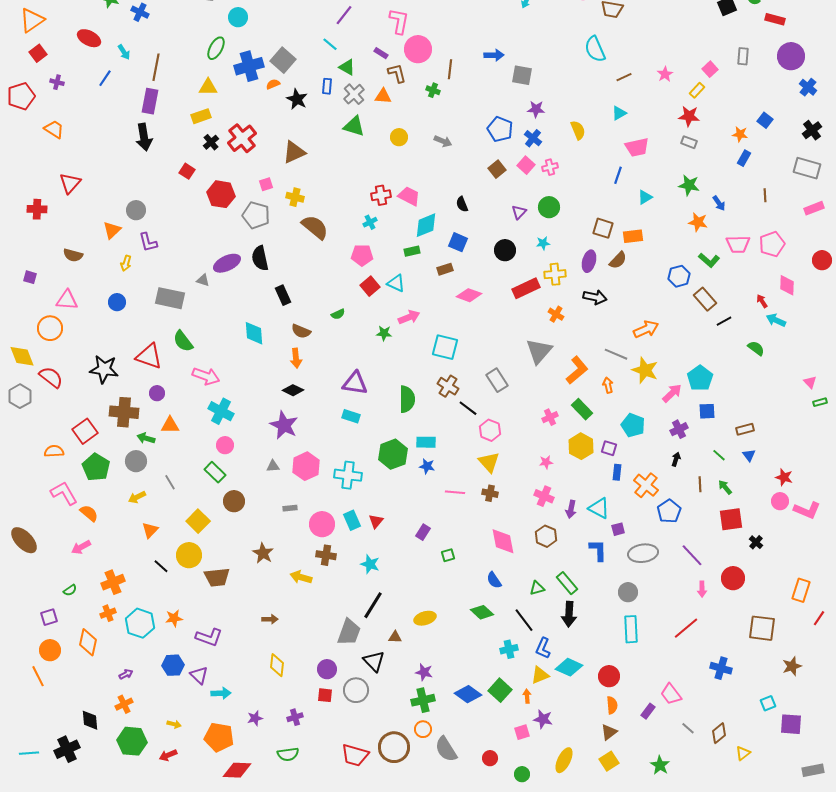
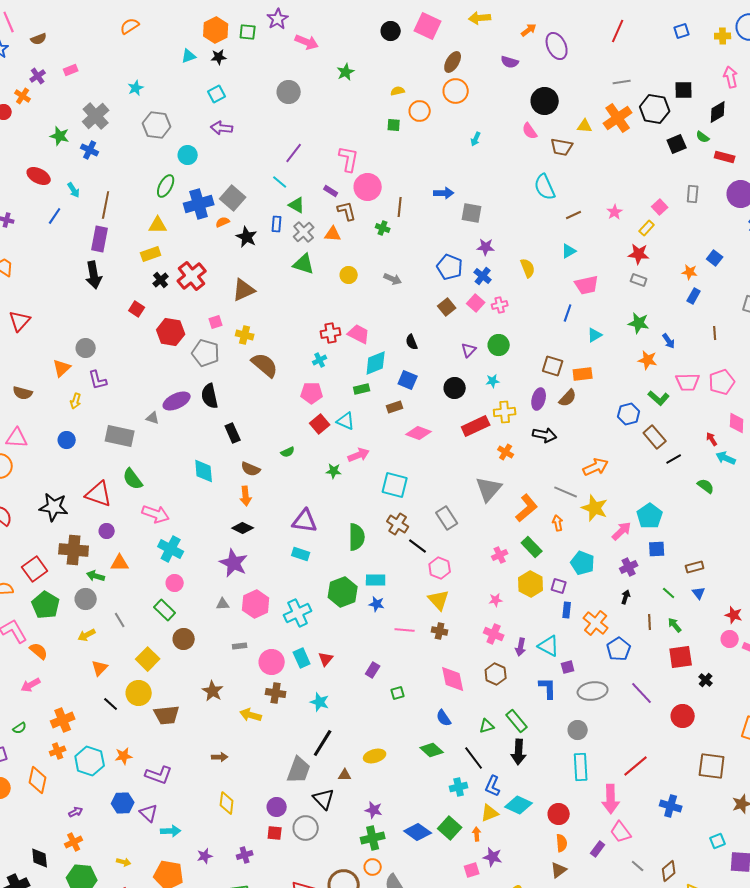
cyan cross: (348, 475) -> (298, 613), turned -32
pink arrow: (702, 589) -> (611, 799), moved, size x1.8

